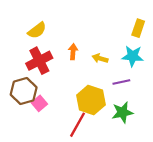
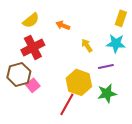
orange arrow: (73, 52) -> (63, 25), moved, turned -72
yellow arrow: (100, 58) -> (87, 45), turned 40

